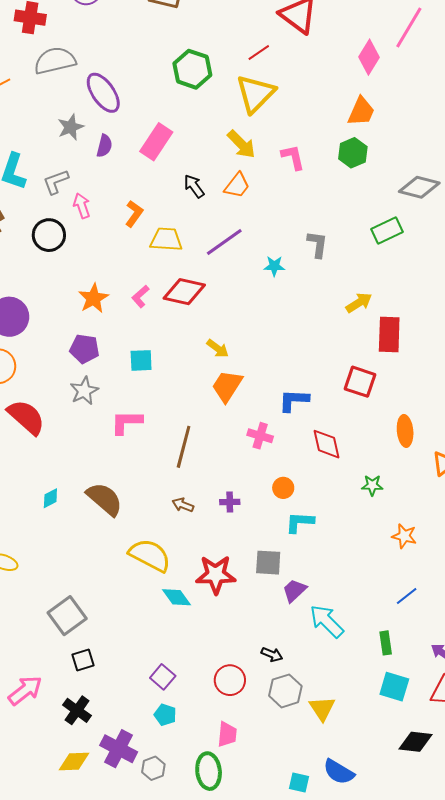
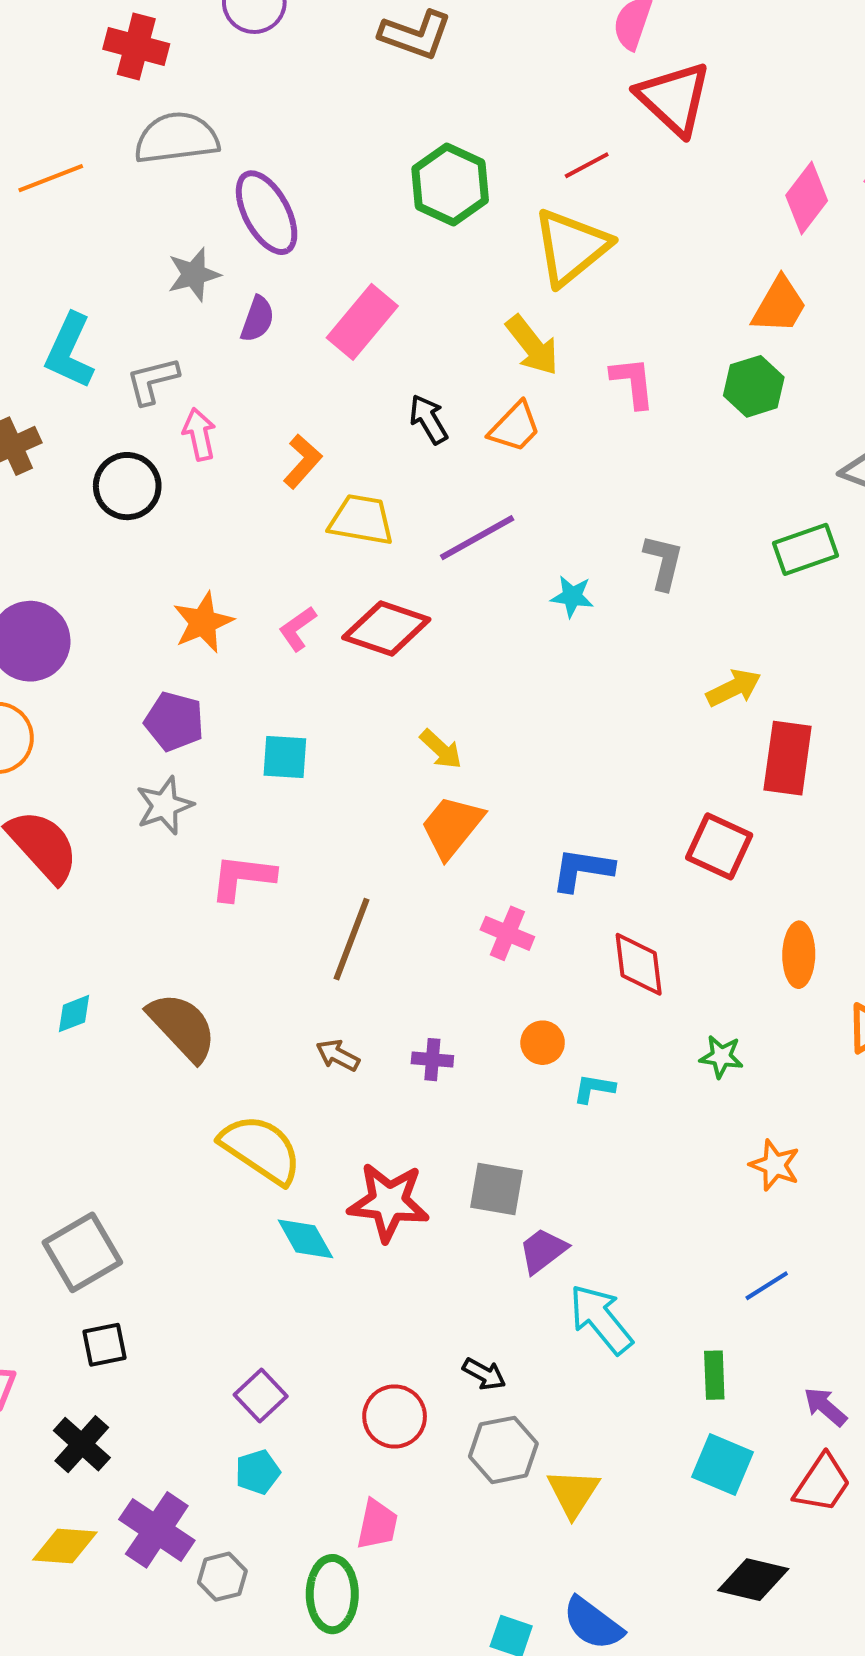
cyan L-shape: (300, 522) -> (594, 1088), moved, size x0.7
cyan pentagon: (165, 715) -> (258, 1472), turned 30

